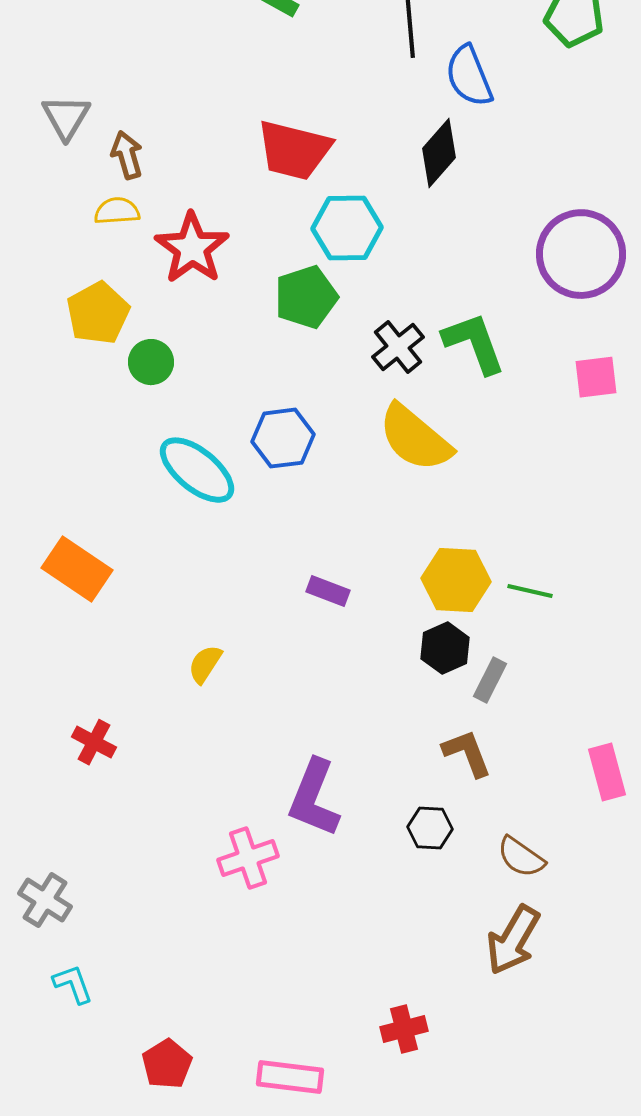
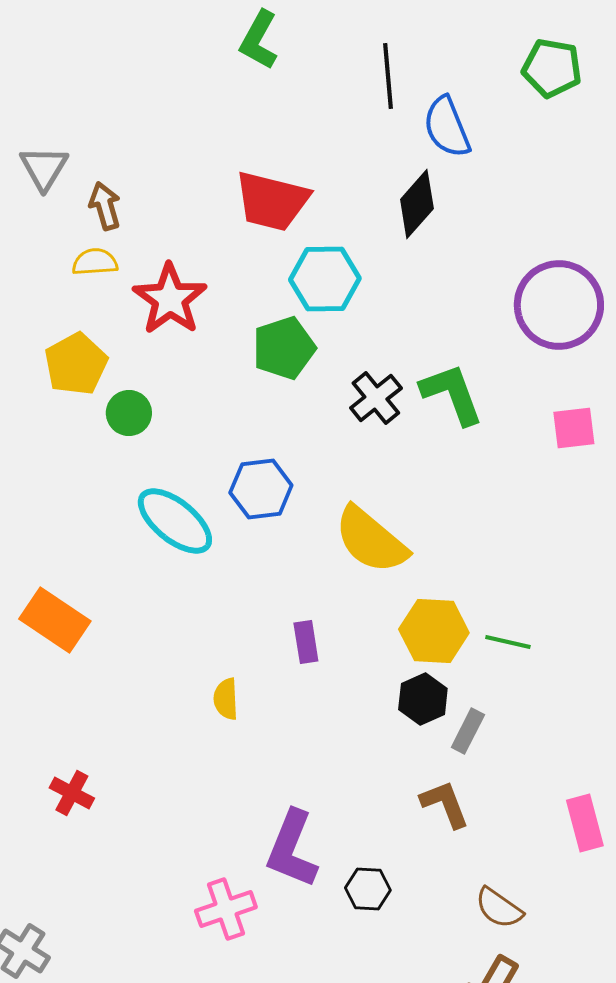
yellow semicircle: (415, 438) -> (371, 540), moved
purple rectangle: (328, 591) -> (306, 642), turned 60
yellow semicircle: (205, 664) -> (226, 699), moved, turned -36
black hexagon: (430, 828) -> (368, 889), moved

